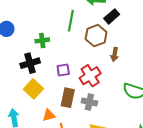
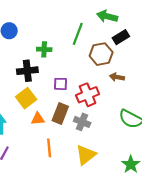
brown arrow: (115, 54) -> (117, 77), turned 80
orange triangle: (49, 115) -> (38, 119), moved

